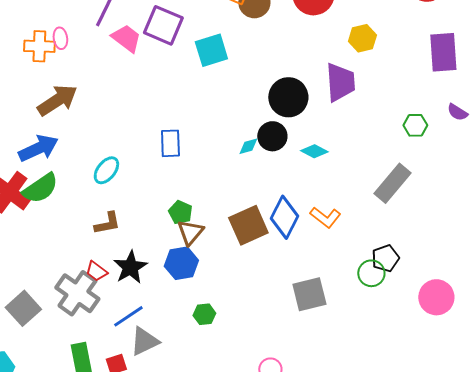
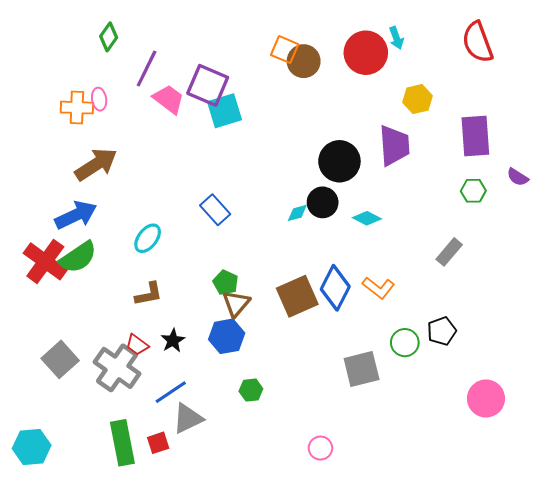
cyan square: (211, 50) -> (225, 111), moved
purple rectangle: (443, 52) -> (475, 136), moved
blue rectangle: (170, 143) -> (215, 210), turned -40
gray rectangle: (392, 183) -> (449, 252), size x0.7
black star: (130, 267) -> (173, 341), size x0.7
green circle: (371, 273) -> (405, 343), moved
pink circle: (436, 297) -> (486, 398), moved
gray square: (23, 308) -> (60, 359), moved

